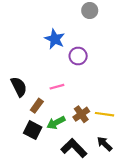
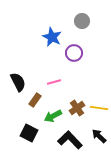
gray circle: (90, 10) -> (82, 21), moved
black square: (33, 130) -> (29, 133), moved

